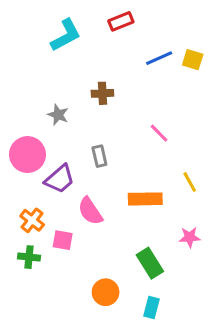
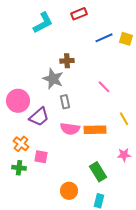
gray star: (58, 115) -> (53, 79), moved, size x1.5
pink semicircle: (90, 211) -> (70, 129), moved, turned -48

